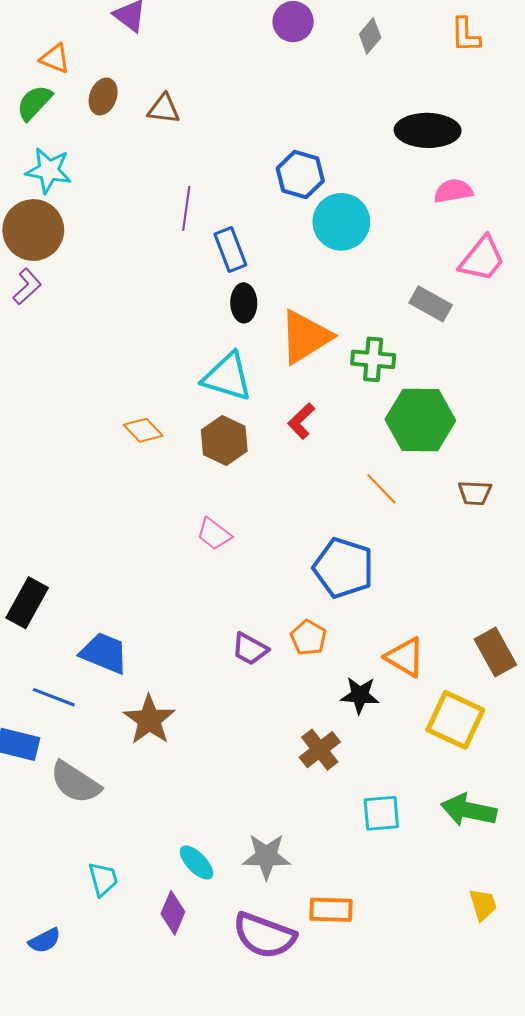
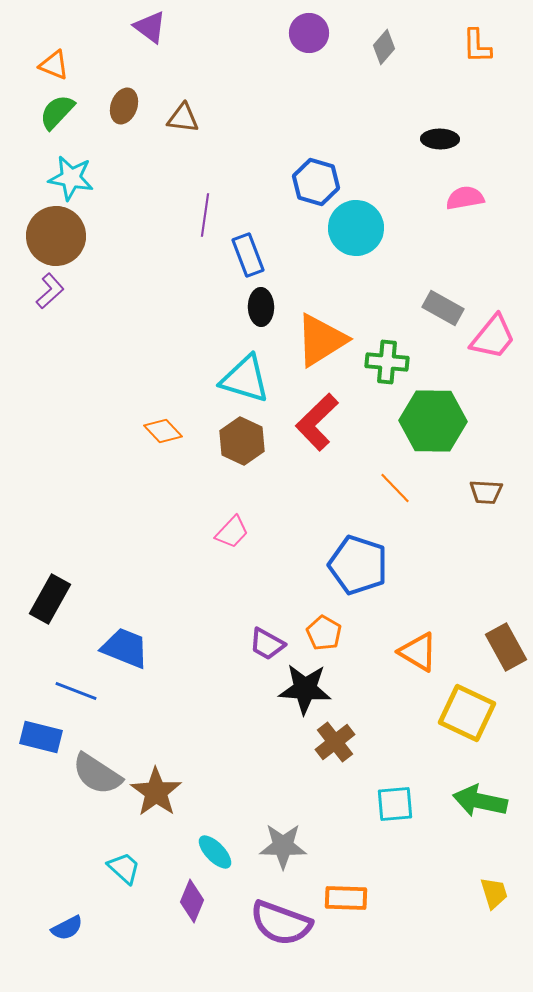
orange triangle: (55, 59) -> (54, 65), moved
black ellipse: (428, 130) -> (440, 139), size x0.6
pink trapezoid: (482, 259) -> (493, 337), moved
red L-shape: (301, 421) -> (317, 422), size x1.6
pink trapezoid: (214, 534) -> (232, 532), turned -84
black star: (360, 695) -> (305, 689), moved, size x1.4
brown star: (149, 720) -> (156, 792), moved
cyan trapezoid: (103, 879) -> (124, 868), turned -33

